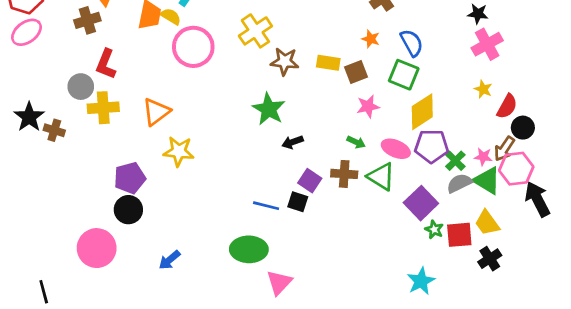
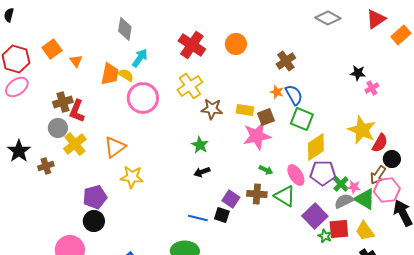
brown cross: (87, 20) -> (63, 102), moved
blue semicircle: (412, 43) -> (294, 95), moved
pink cross: (487, 44) -> (372, 88), moved, size x0.6
yellow star: (483, 89) -> (362, 130), size x2.0
pink star: (368, 106) -> (257, 136), moved, size x1.6
yellow cross: (103, 108) -> (75, 144), turned -35
green star: (269, 109) -> (200, 145), size x0.7
brown cross: (54, 130) -> (46, 166), moved, turned -35
black arrow: (293, 142) -> (202, 172), moved
pink ellipse: (396, 149) -> (296, 175), turned 35
pink star: (483, 157) -> (354, 187), moved
red square: (459, 235) -> (339, 229), moved

